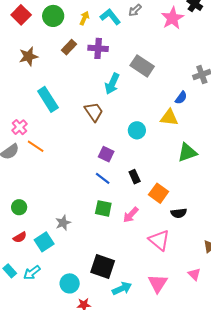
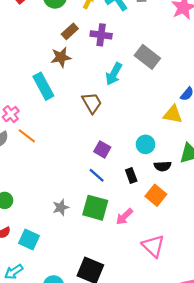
brown star: (28, 56) -> (61, 57), moved
cyan circle: (137, 130) -> (146, 144), moved
green square: (103, 208) -> (95, 208), size x1.4
black semicircle: (179, 213) -> (163, 166), moved
gray star: (63, 223) -> (61, 207), moved
cyan square: (44, 242) -> (29, 240), turned -36

